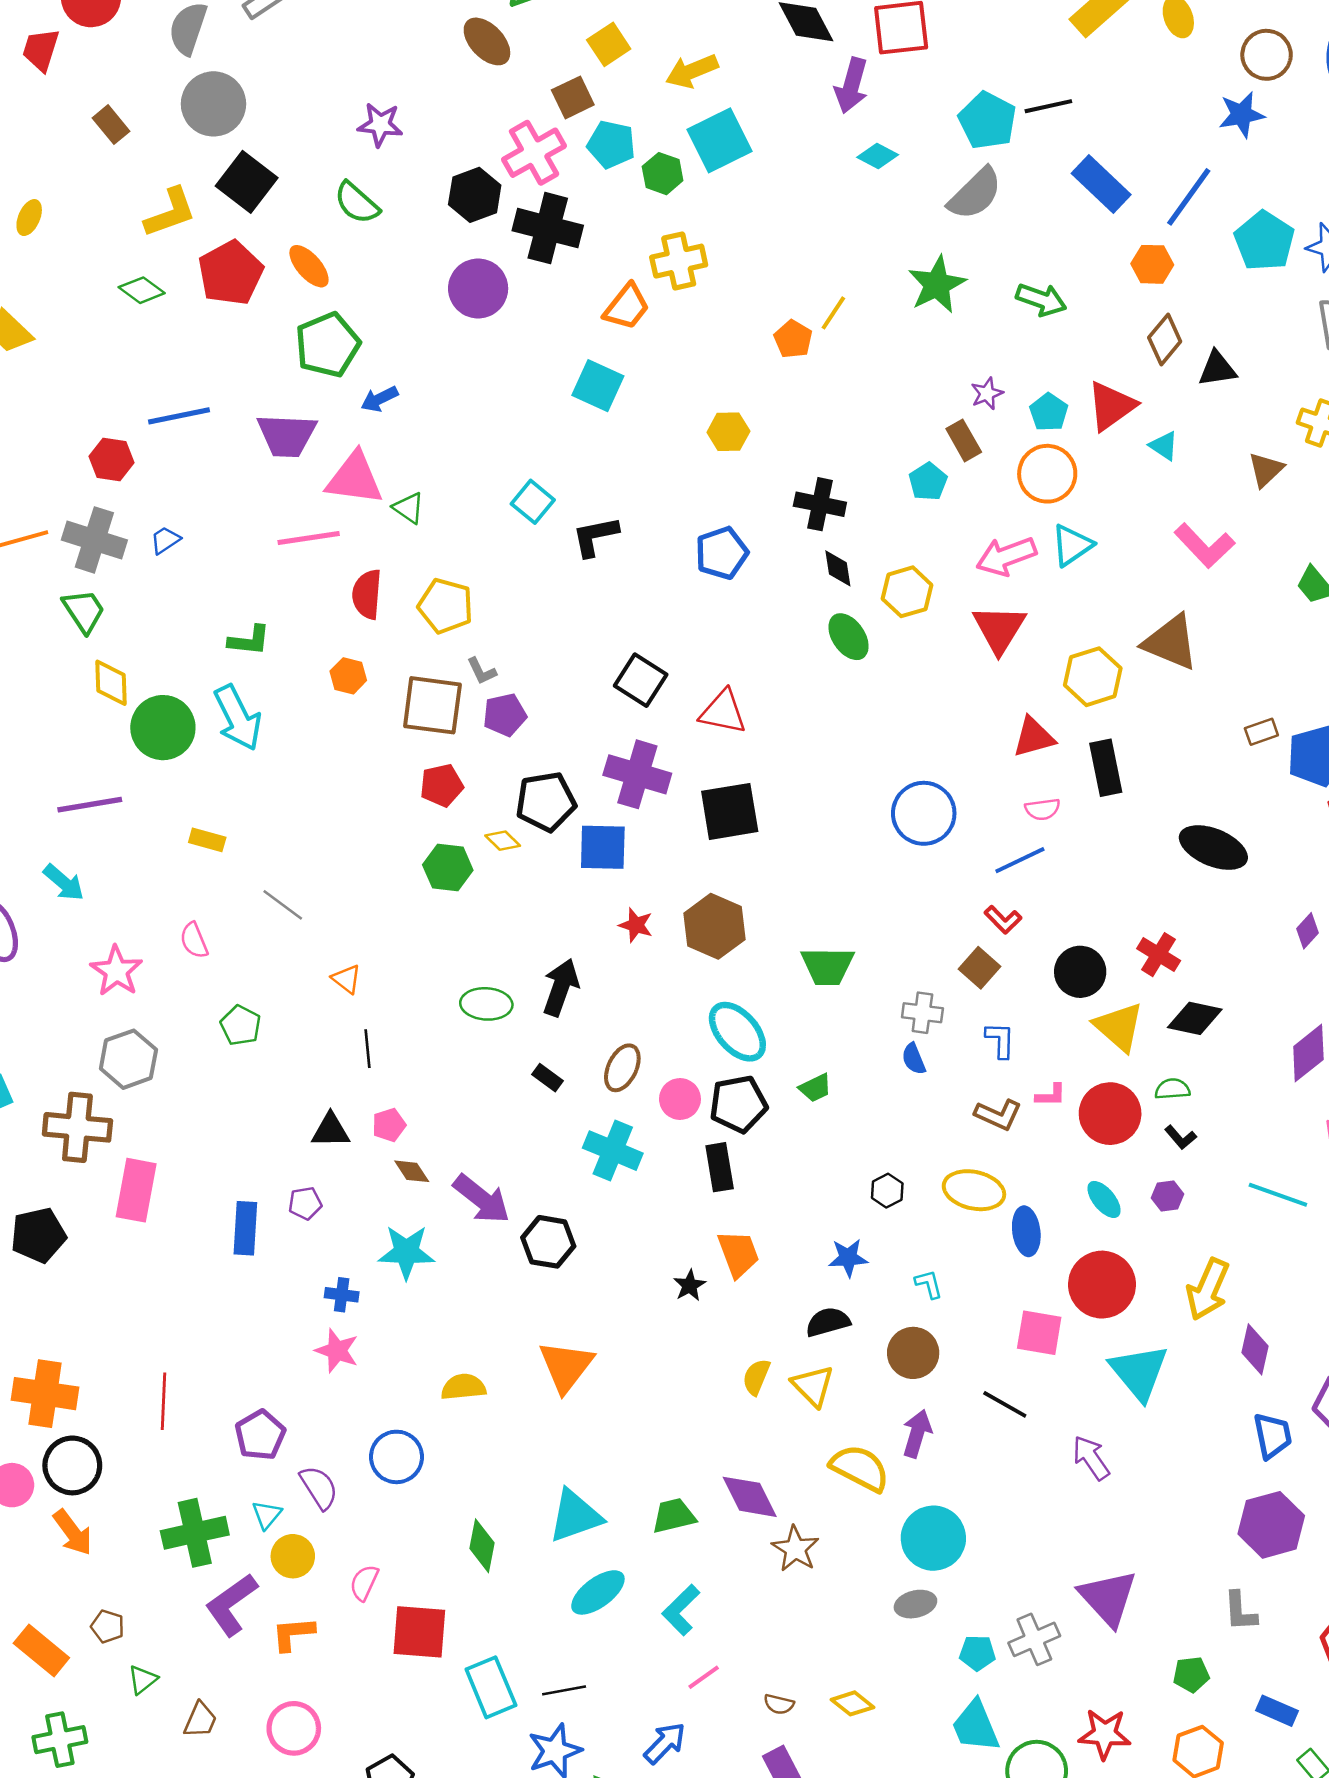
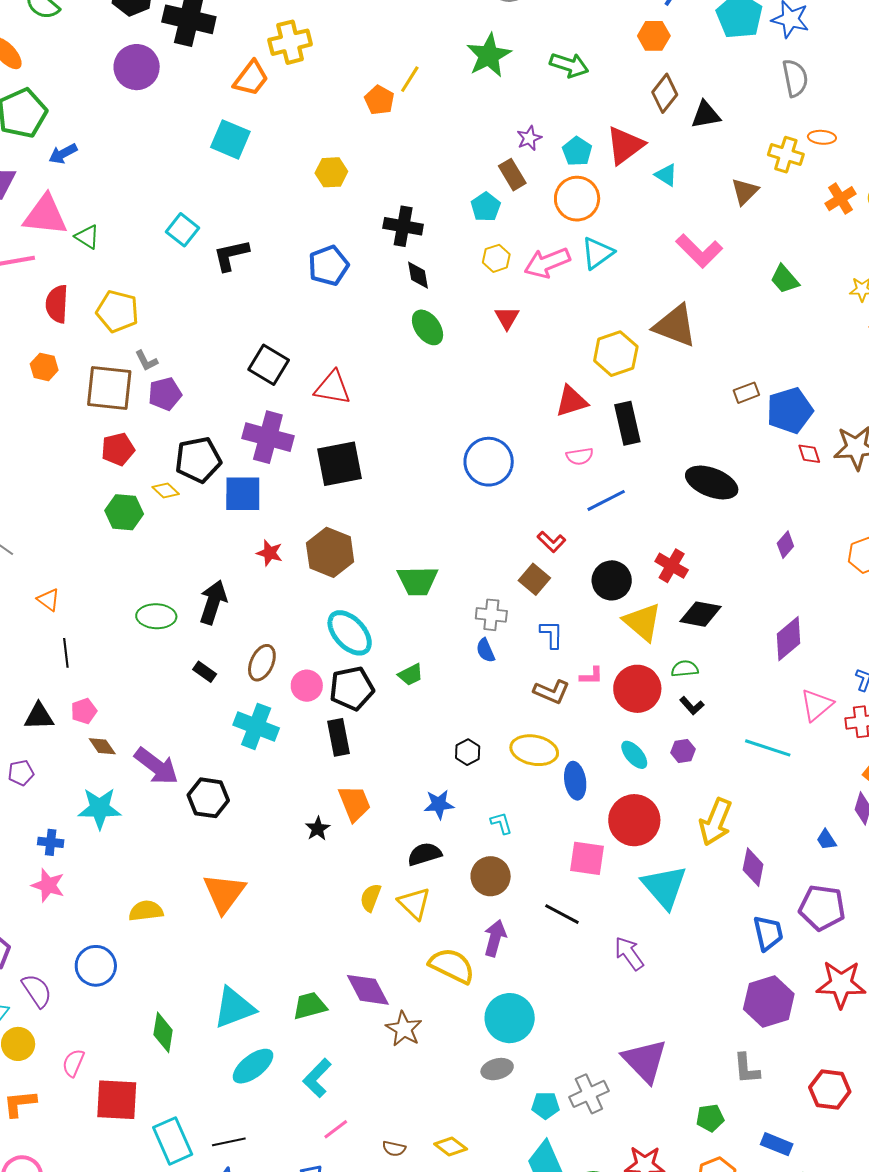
yellow hexagon: (907, 592) -> (496, 258), moved, size x0.7
red triangle: (999, 629) -> (507, 318), moved, size x0.6
blue line: (1020, 860) -> (606, 500), moved

